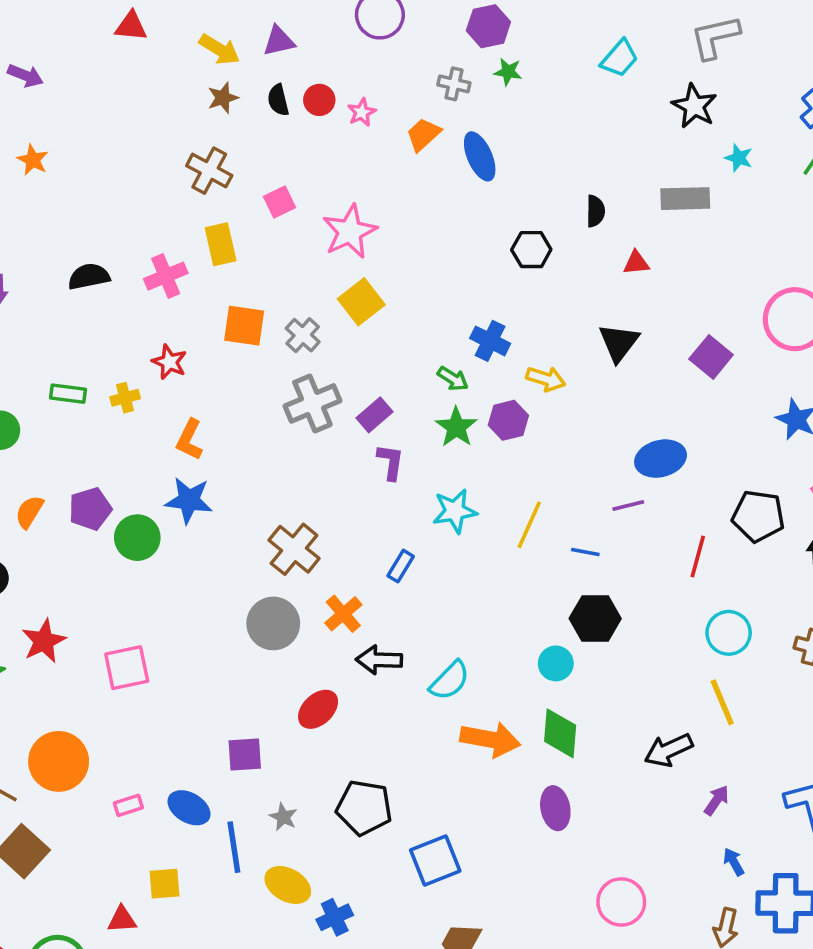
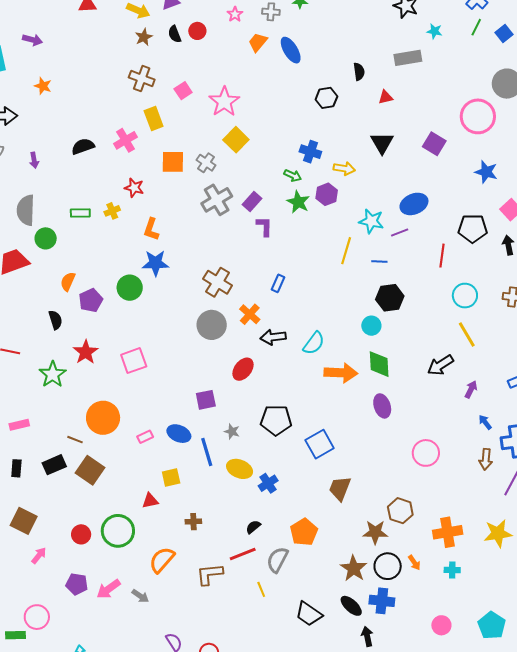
pink star: (362, 112) -> (235, 14), moved
purple pentagon: (90, 509) -> (91, 300), moved
cyan star: (455, 511) -> (371, 221), moved, turned 30

